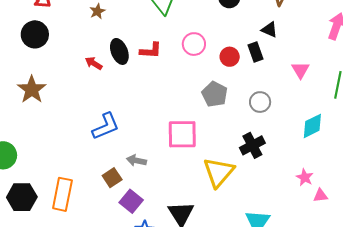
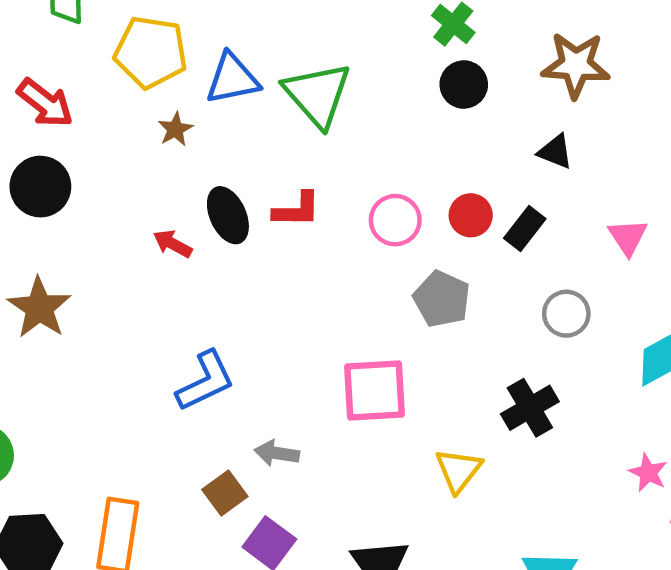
pink circle: (194, 44) -> (395, 220), moved
black rectangle: (255, 52) -> (525, 229), moved, turned 60
gray circle: (260, 102) -> (566, 314), moved
yellow triangle: (219, 172) -> (459, 470), size x0.7

